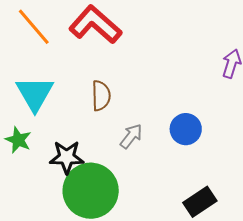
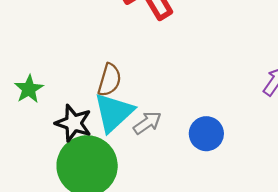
cyan triangle: (35, 94) -> (114, 112), moved
brown semicircle: (101, 96) -> (110, 80), moved

